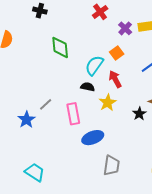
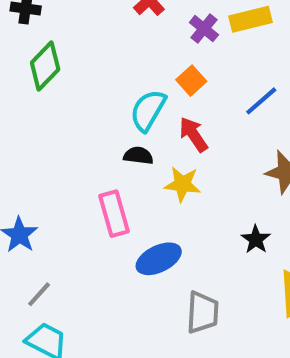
green diamond: (60, 47) -> (45, 66), moved, turned 55
yellow star: (108, 103) -> (182, 184), turned -30
gray line: (46, 104) -> (39, 294), moved
black star: (139, 114) -> (256, 239), moved

